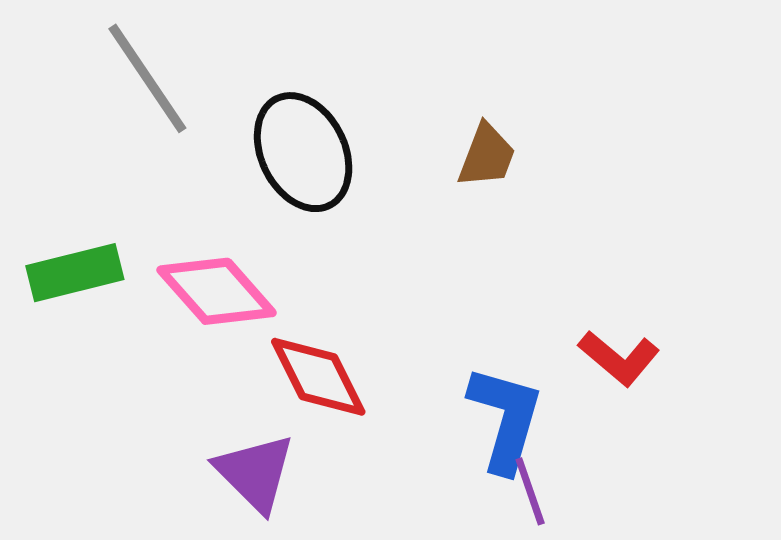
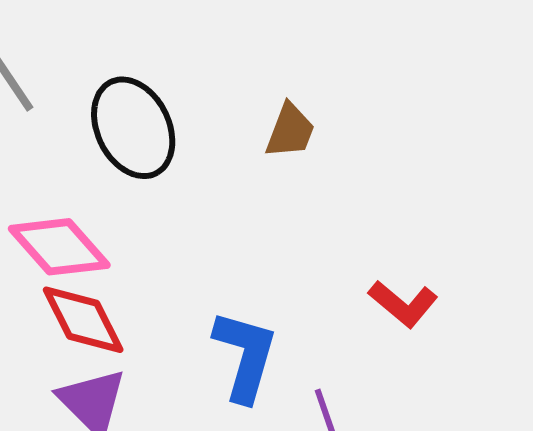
red diamond: (318, 377) -> (83, 320), moved
blue L-shape: (505, 419) -> (245, 356), moved

